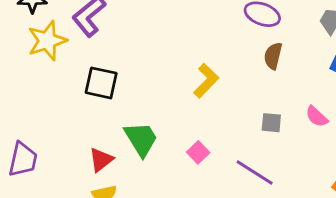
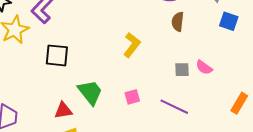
pink semicircle: (317, 117) -> (204, 67), moved
pink square: (198, 152) -> (132, 97), turned 35
red triangle: (101, 160) -> (63, 110), turned 36

